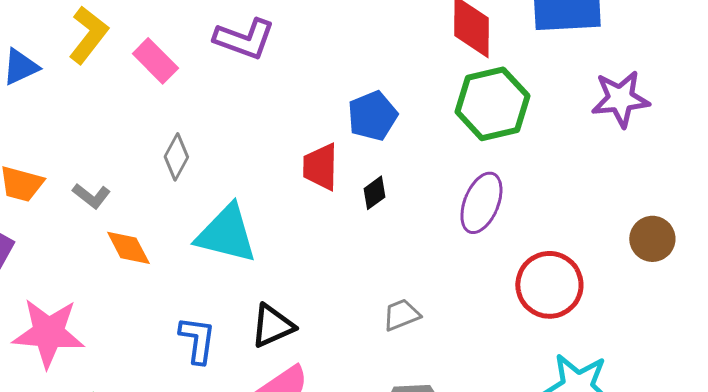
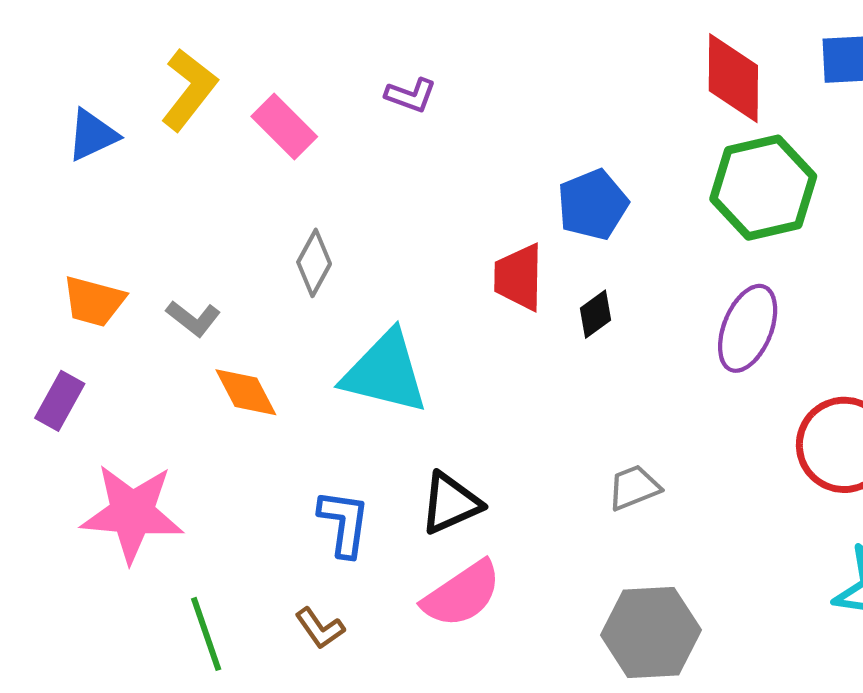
purple L-shape: (244, 39) -> (411, 95), size x0.6

